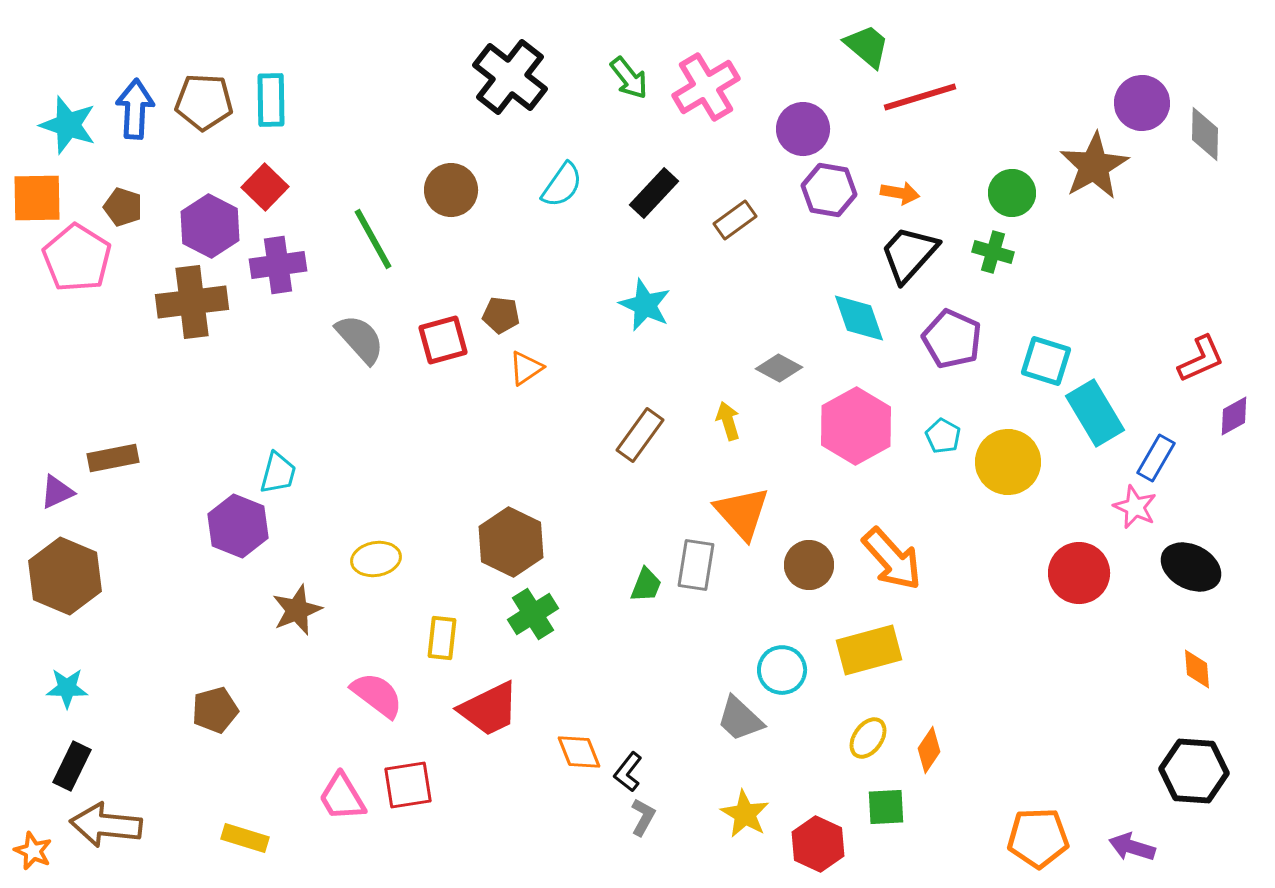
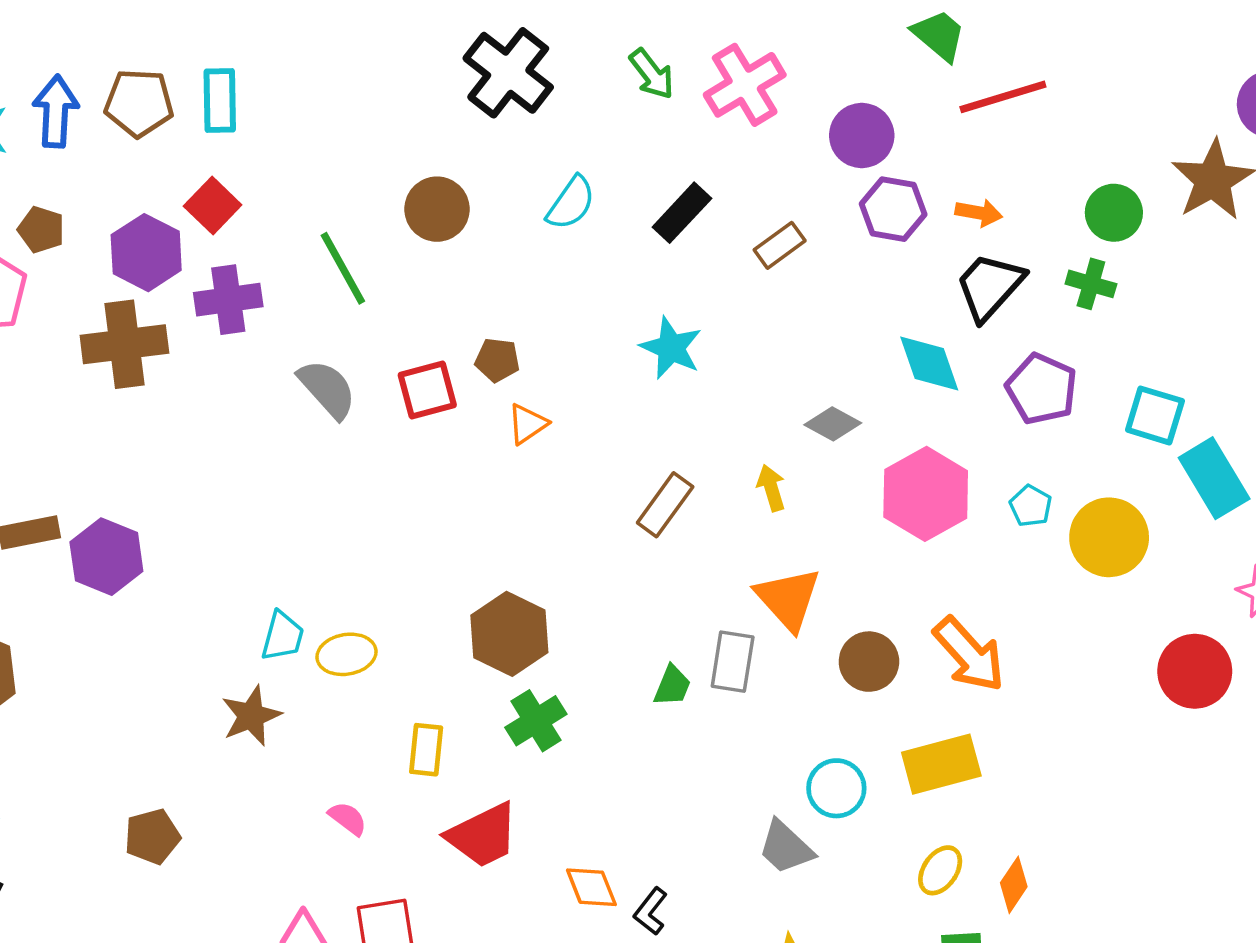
cyan trapezoid: (278, 473) -> (283, 636), moved
purple hexagon: (238, 526) -> (106, 557), moved
pink semicircle: (377, 695) -> (348, 818), size x0.6

